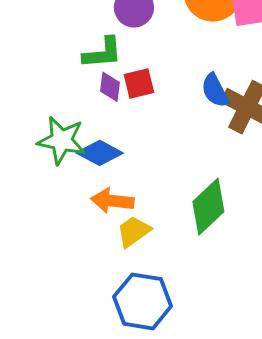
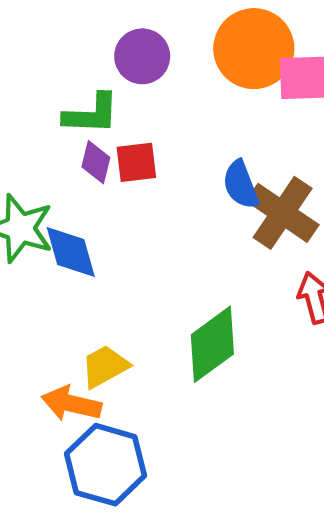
blue diamond: (100, 153) -> (71, 252), turned 39
orange arrow: (112, 201) -> (71, 404), moved

